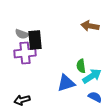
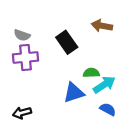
black rectangle: (35, 40) -> (67, 42), moved, turned -30
green semicircle: (81, 66) -> (91, 73), turned 96

